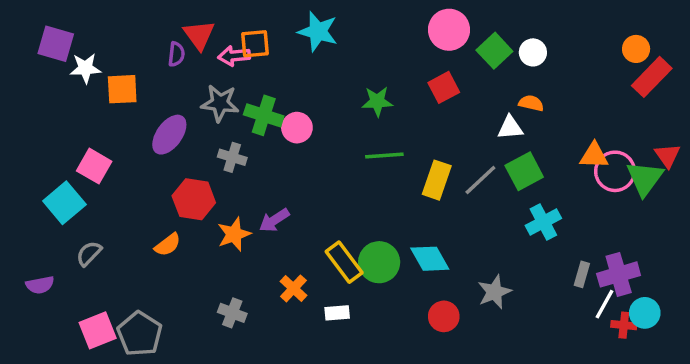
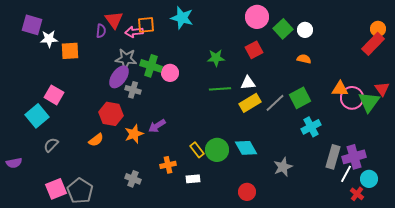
orange circle: (636, 49) -> (378, 29), moved
white triangle: (510, 128) -> (248, 83), moved
purple ellipse: (169, 135) -> (119, 77), moved
yellow rectangle: (437, 180) -> (250, 103), turned 40
yellow rectangle: (344, 262) -> (197, 150), size x0.7
gray rectangle: (582, 274) -> (333, 157), size x1.6
purple semicircle: (40, 285) -> (14, 163), moved
orange cross: (293, 288) -> (168, 165), turned 35
red circle: (444, 316) -> (247, 192), moved
red cross: (624, 325) -> (357, 194), moved, turned 32

